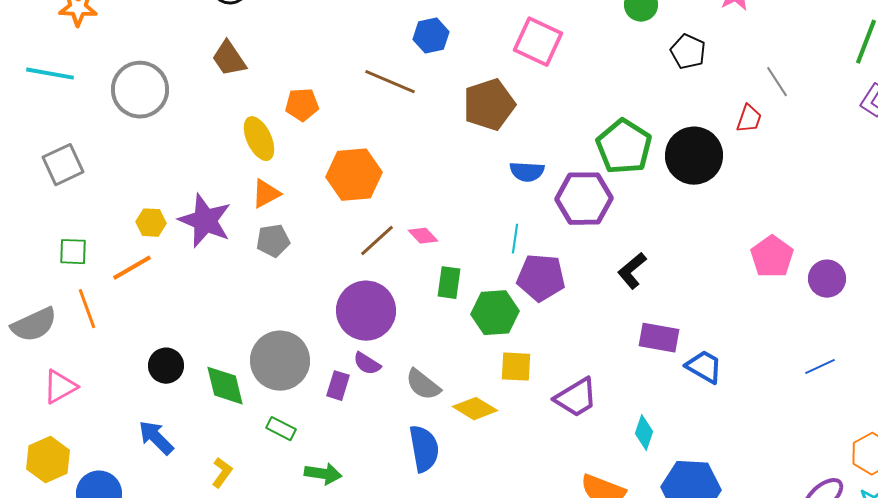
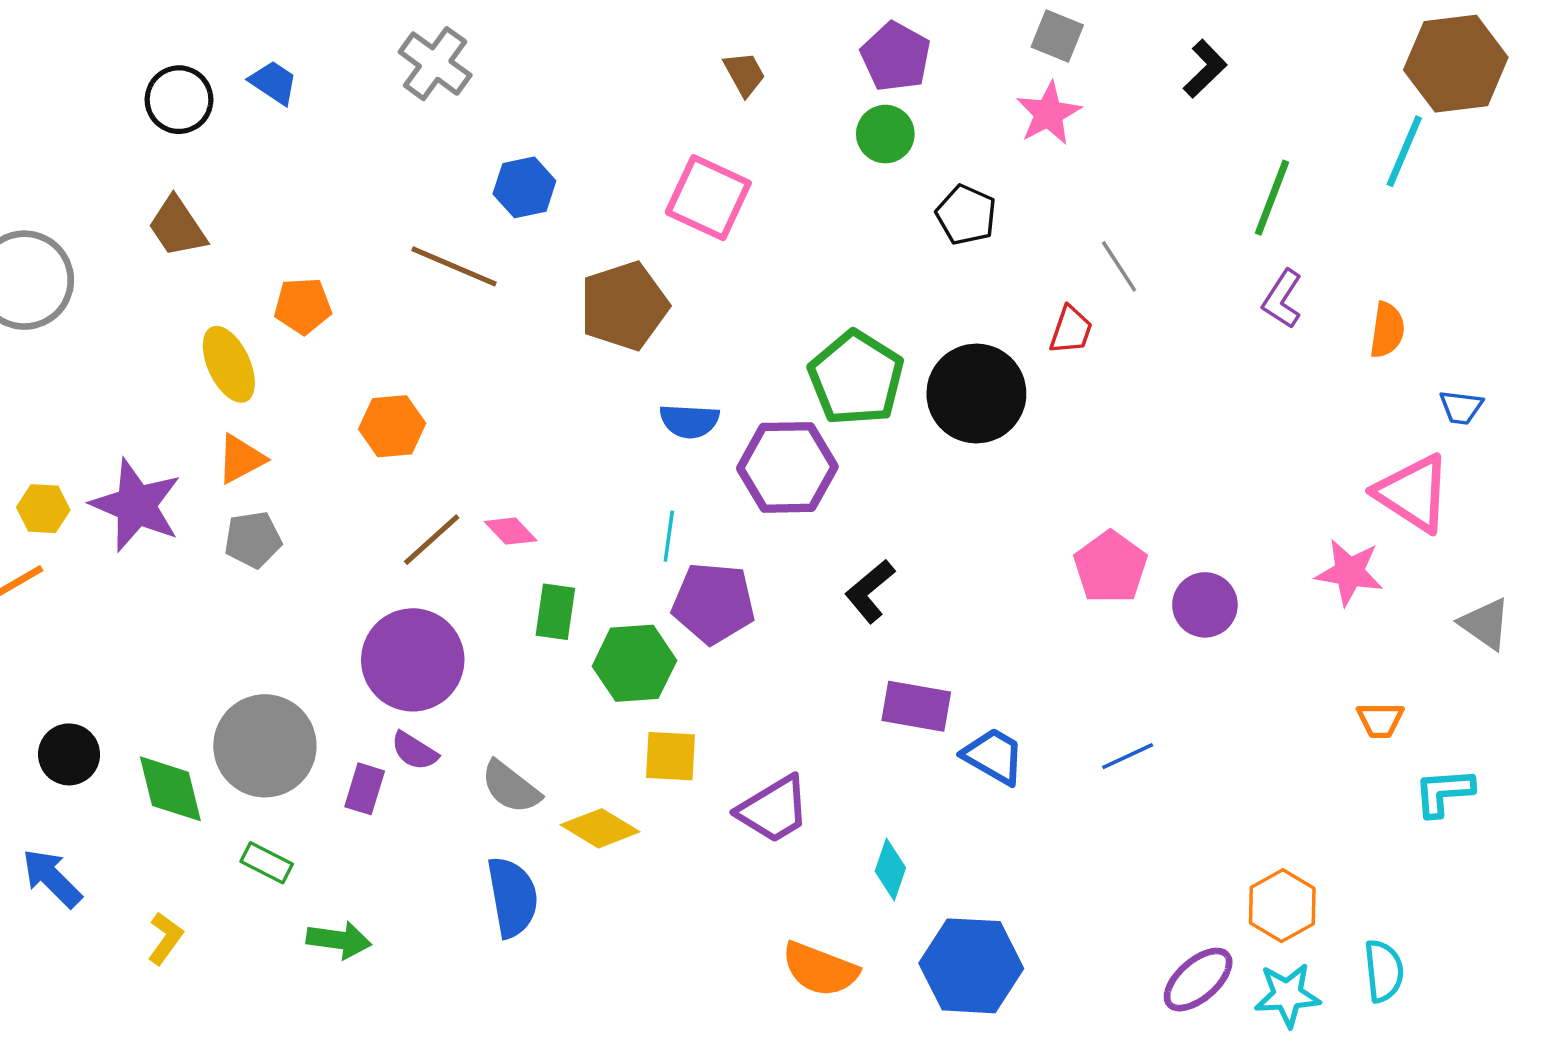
orange hexagon: (354, 175) -> (392, 426), size x0.7
blue line: (820, 367) -> (1128, 756), moved

